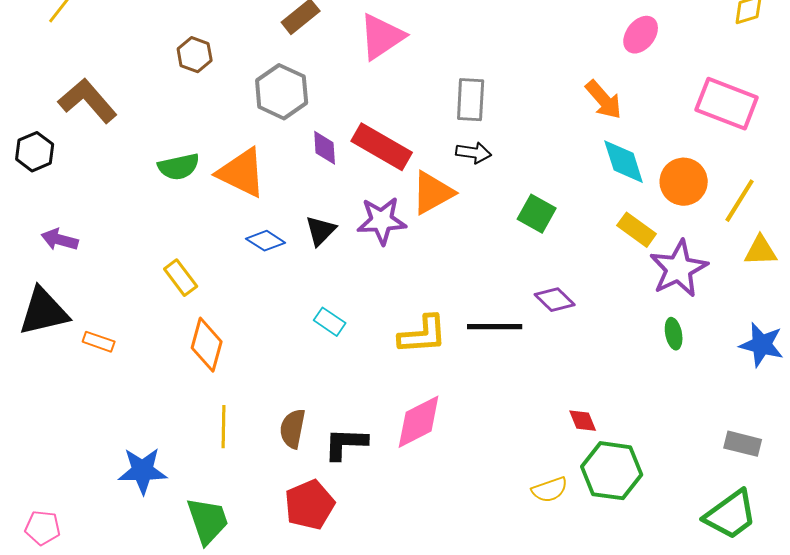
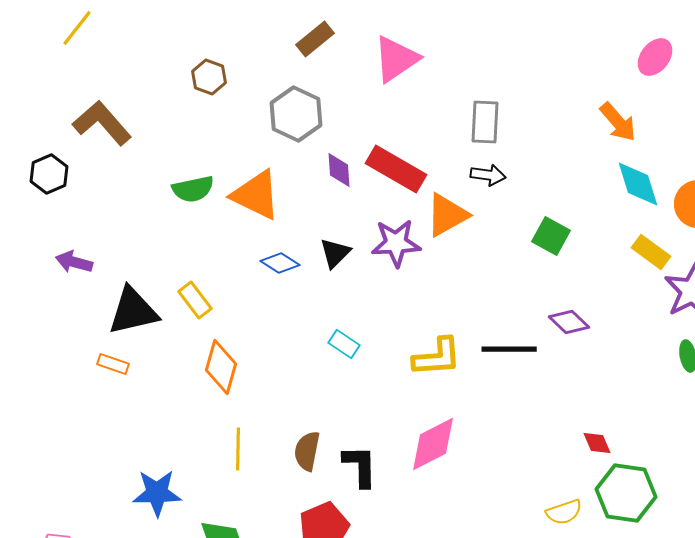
black triangle: (44, 312) -> (133, 311), moved
black L-shape: (346, 444) -> (360, 466), turned 87

